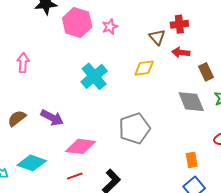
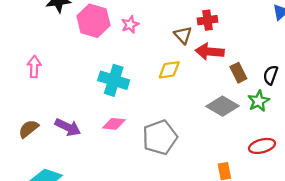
red arrow: (181, 52) -> (210, 52), size x1.4
cyan cross: (94, 76) -> (114, 80), turned -32
gray diamond: (191, 102) -> (222, 106), turned -36
pink diamond: (80, 146) -> (114, 124), moved, size x0.7

